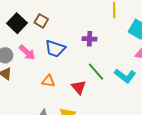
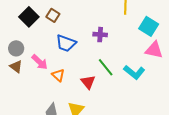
pink arrow: (27, 52) -> (40, 62), moved
orange triangle: (48, 81) -> (58, 75), turned 32

